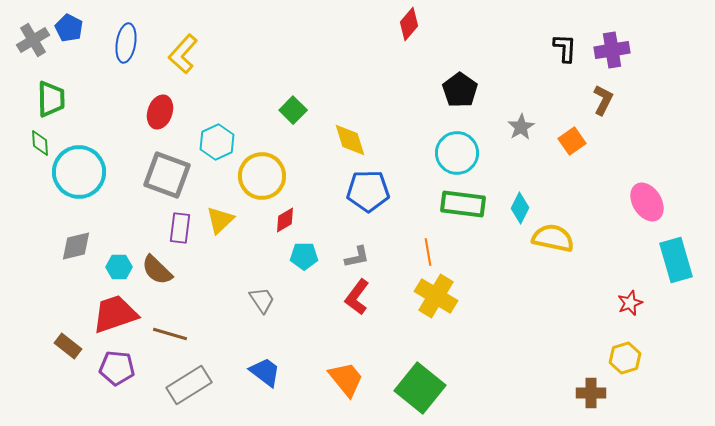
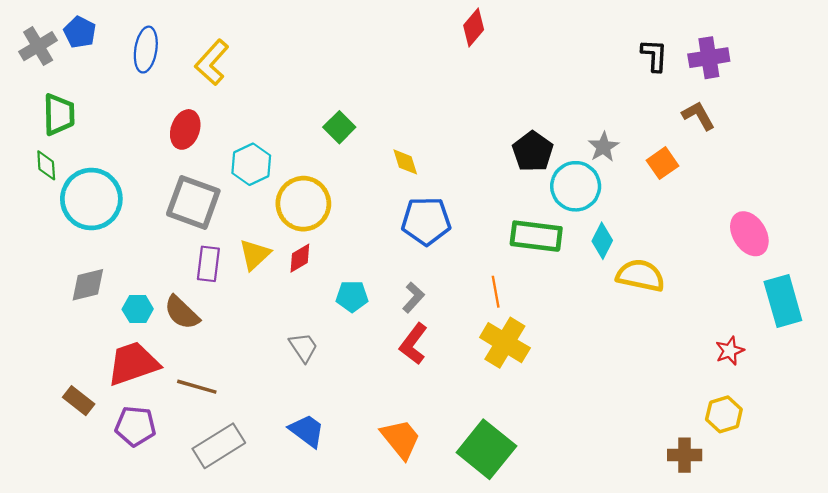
black pentagon: (460, 90) -> (533, 152), moved
brown L-shape: (603, 100) -> (698, 116), turned -56
yellow diamond: (350, 140) -> (405, 162), size x0.7
cyan circle: (457, 153) -> (576, 186), moved
red diamond: (285, 220) -> (300, 258), moved
gray L-shape: (357, 257) -> (413, 297), turned -36

